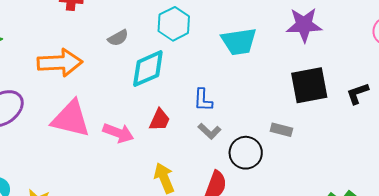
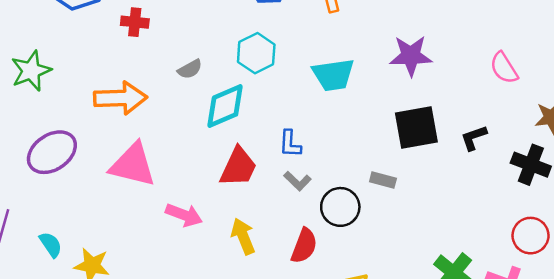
red trapezoid: (160, 120) -> (238, 167), size x1.5
pink arrow: (118, 133) -> (184, 215), moved

